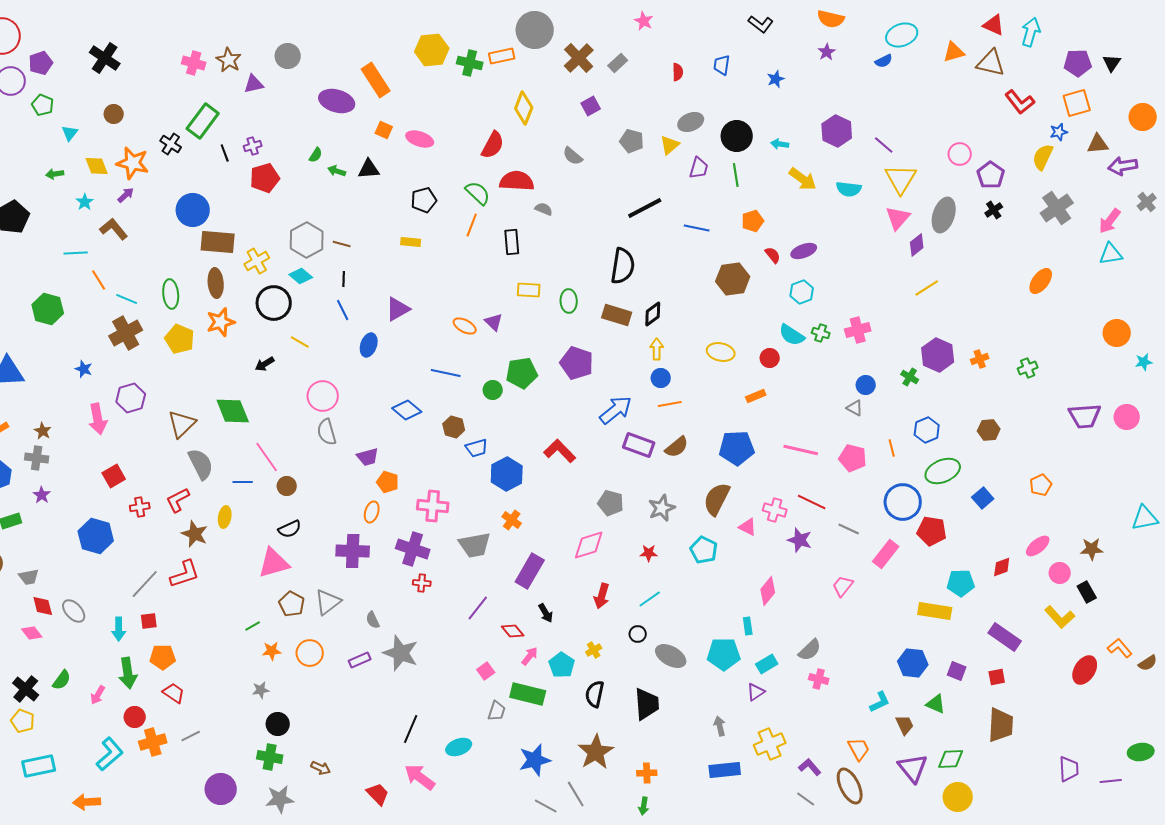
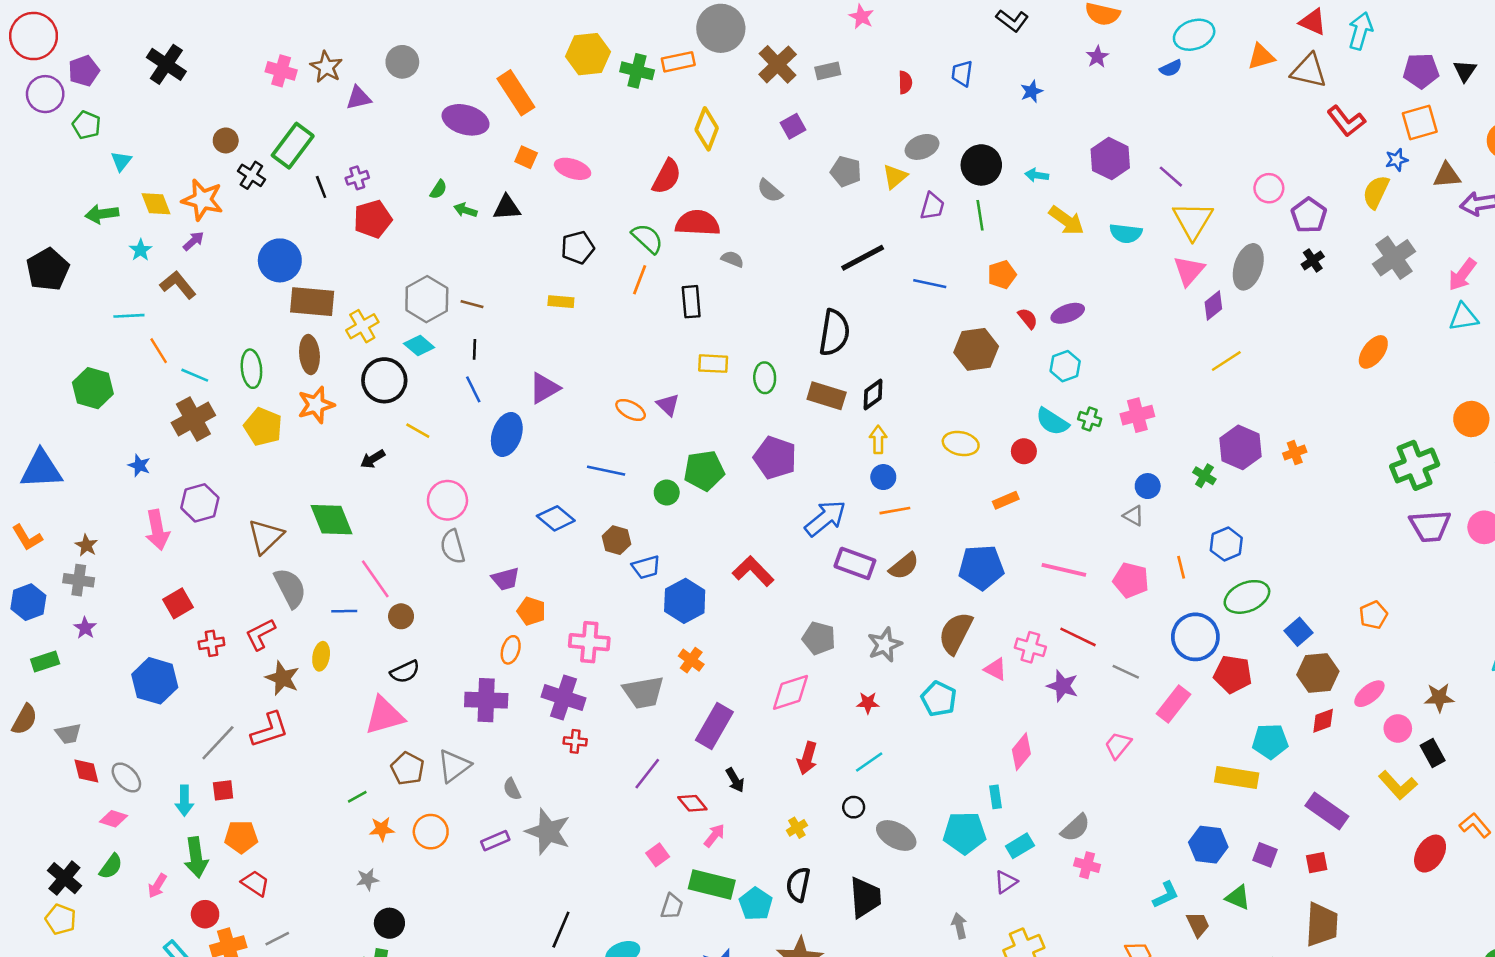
gray rectangle: (618, 63) -> (828, 71), turned 30
brown circle: (114, 114) -> (226, 140), moved
green arrow: (55, 174) -> (102, 214), size x1.4
blue ellipse: (369, 345) -> (507, 434), size x1.4
green cross: (1028, 368) -> (1415, 465), moved, size x1.8
brown hexagon: (989, 430) -> (1318, 673), moved, size x1.4
pink diamond: (32, 633) -> (113, 819), moved, turned -35
cyan pentagon: (562, 665) -> (756, 904), moved

